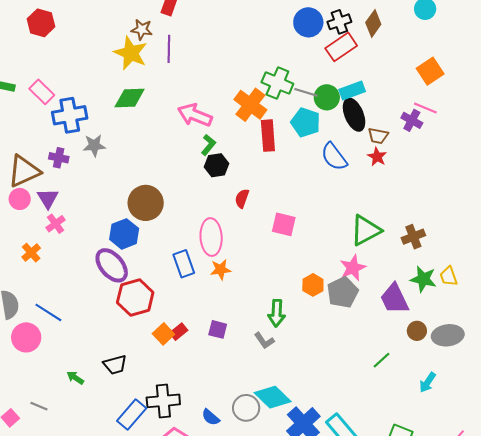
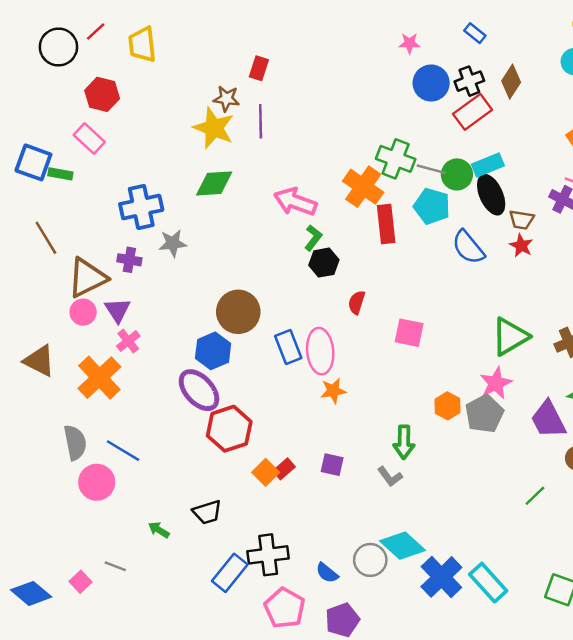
pink rectangle: (42, 92) -> (89, 139), moved
orange cross: (31, 253) -> (99, 378), size x1.8
blue rectangle: (184, 264) -> (288, 347), moved

